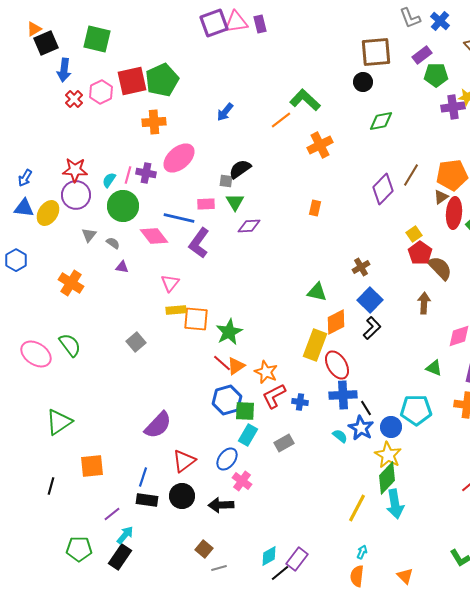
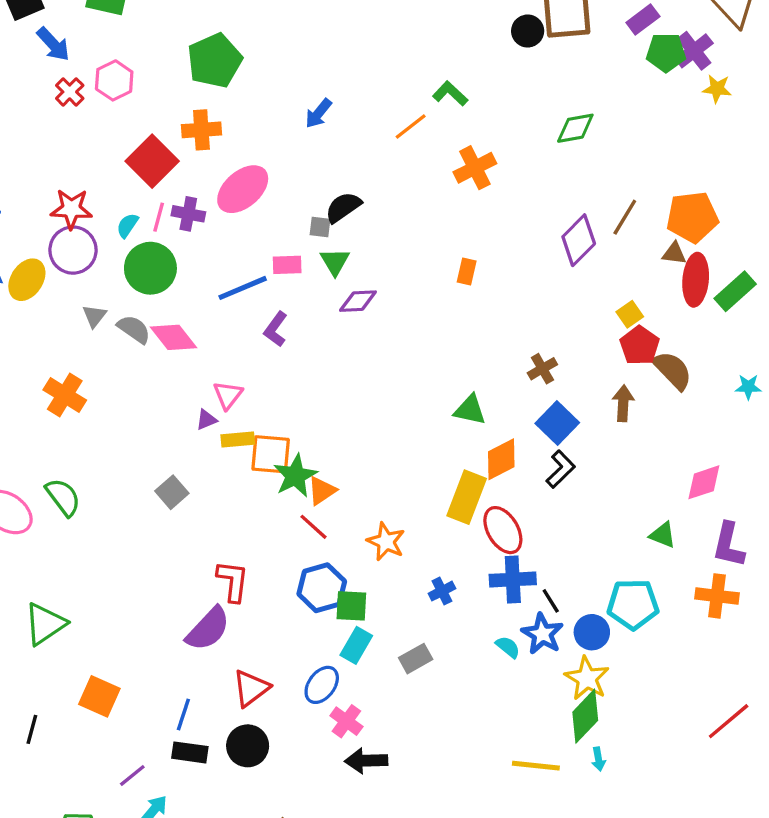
blue arrow: (64, 70) -> (53, 44), turned -50
red square: (132, 81) -> (152, 161), moved, turned -32
black circle: (363, 82) -> (528, 31), moved
green L-shape: (305, 100) -> (450, 94), size x0.7
purple cross: (453, 107) -> (694, 51), moved, turned -30
brown triangle: (441, 197) -> (674, 253), turned 42
blue line: (179, 218) -> (243, 288), turned -36
pink diamond: (154, 236) -> (173, 337), moved
gray semicircle: (113, 243) -> (134, 329), size x1.5
purple L-shape: (199, 243) -> (276, 329), size x0.7
purple triangle: (122, 267) -> (206, 420), moved, turned -32
brown arrow: (424, 303) -> (623, 403), moved
green star: (229, 332) -> (295, 476), moved
orange triangle: (236, 366) -> (322, 491), moved
red L-shape: (274, 396) -> (233, 581), moved, turned 124
blue cross: (300, 402) -> (442, 591), turned -35
orange square: (92, 466) -> (99, 696), turned 30
cyan arrow: (395, 504) -> (598, 759), size x0.5
black arrow: (221, 505) -> (366, 761), moved
yellow line: (357, 508) -> (536, 766), turned 68

